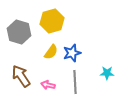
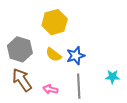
gray hexagon: (19, 32) -> (20, 49), moved
yellow semicircle: (51, 52) -> (54, 55), turned 91

